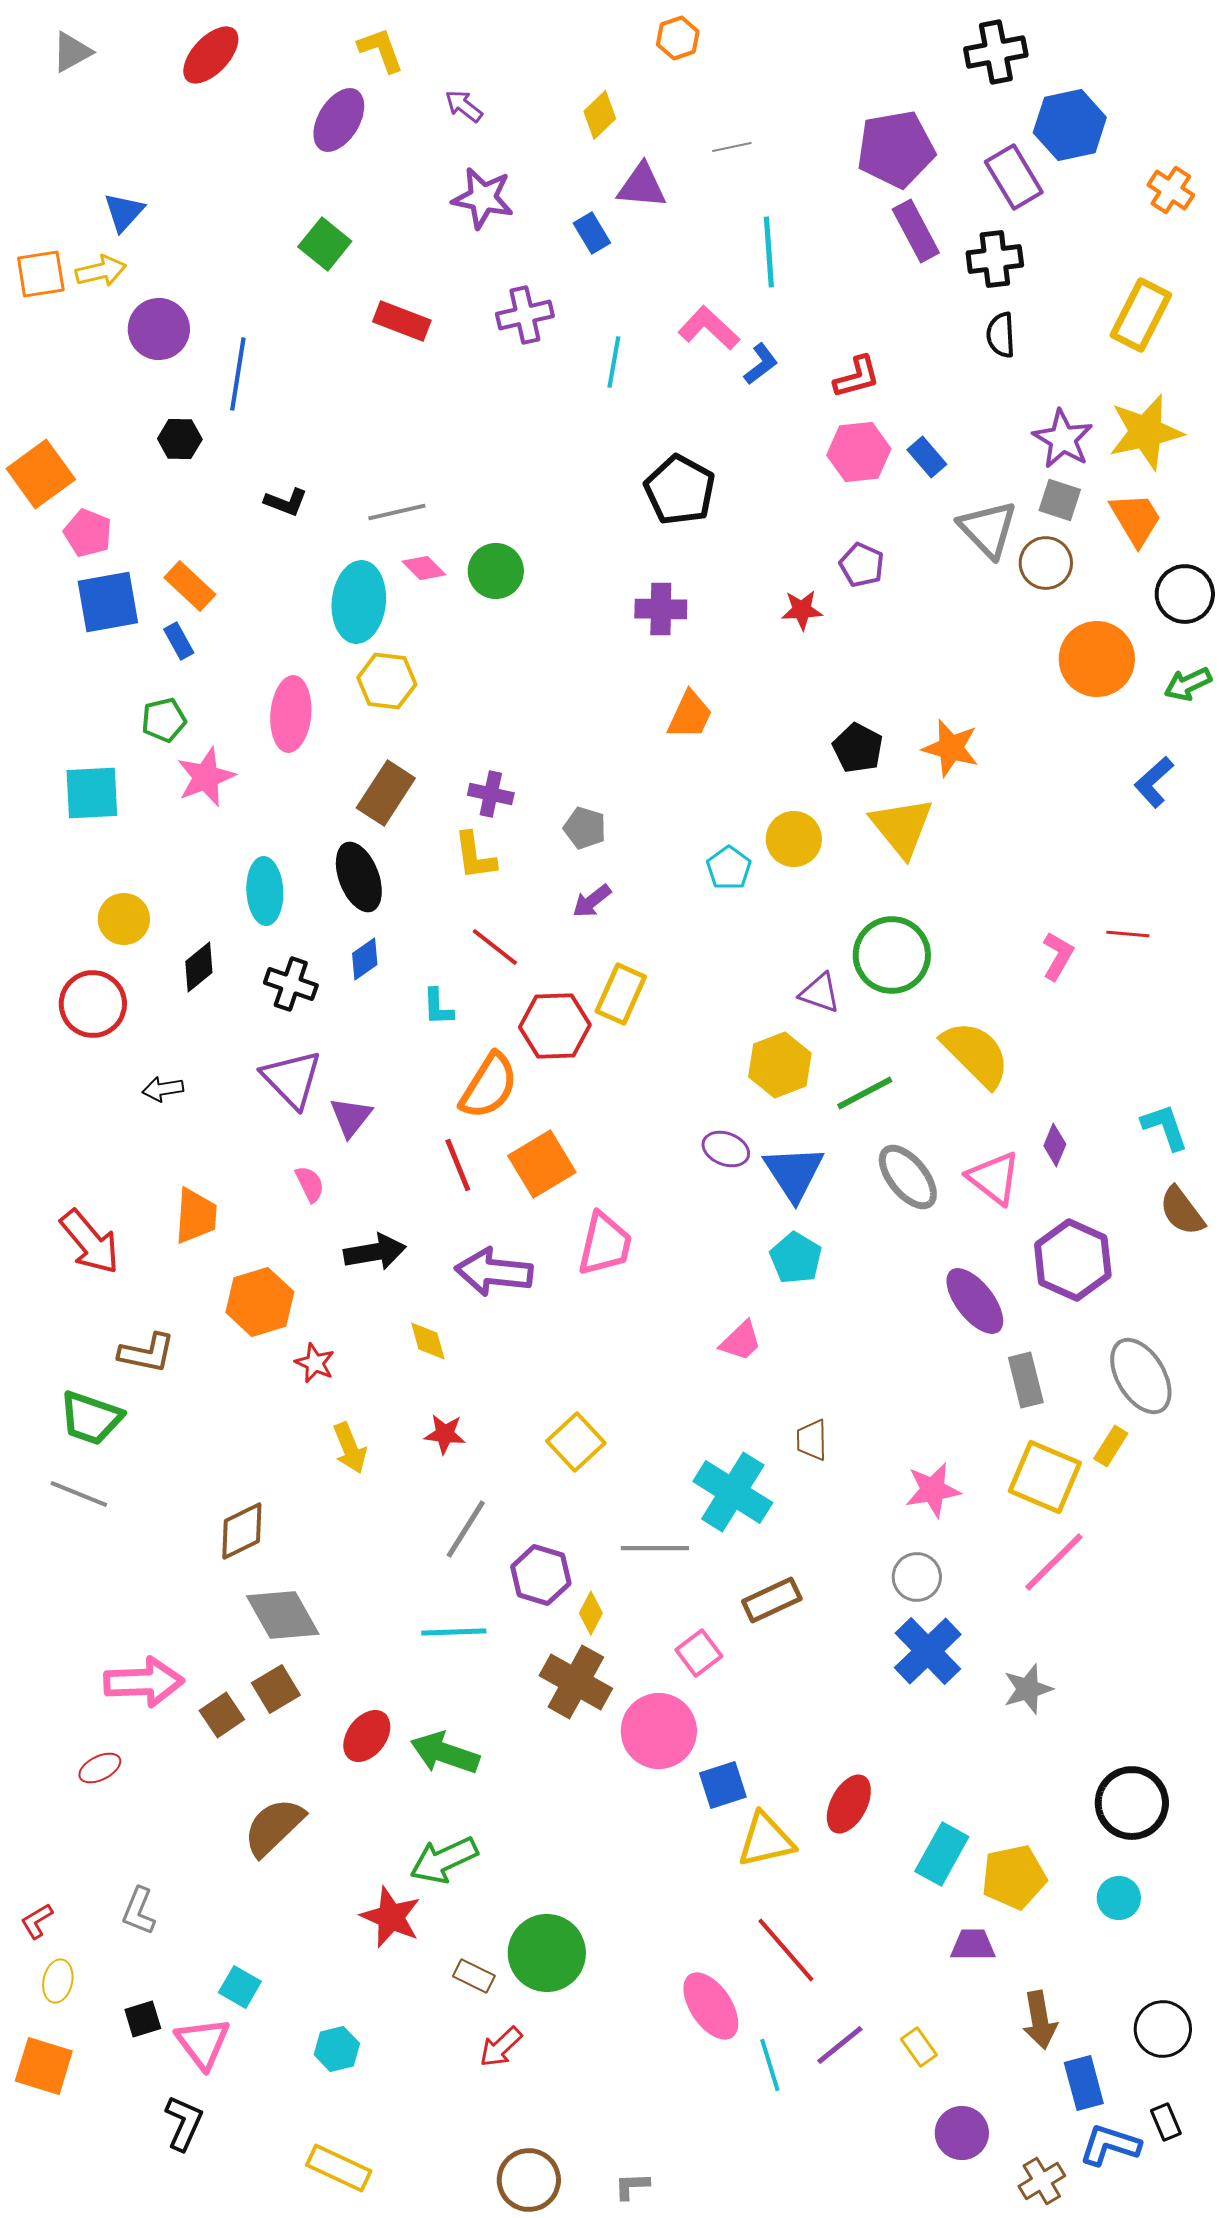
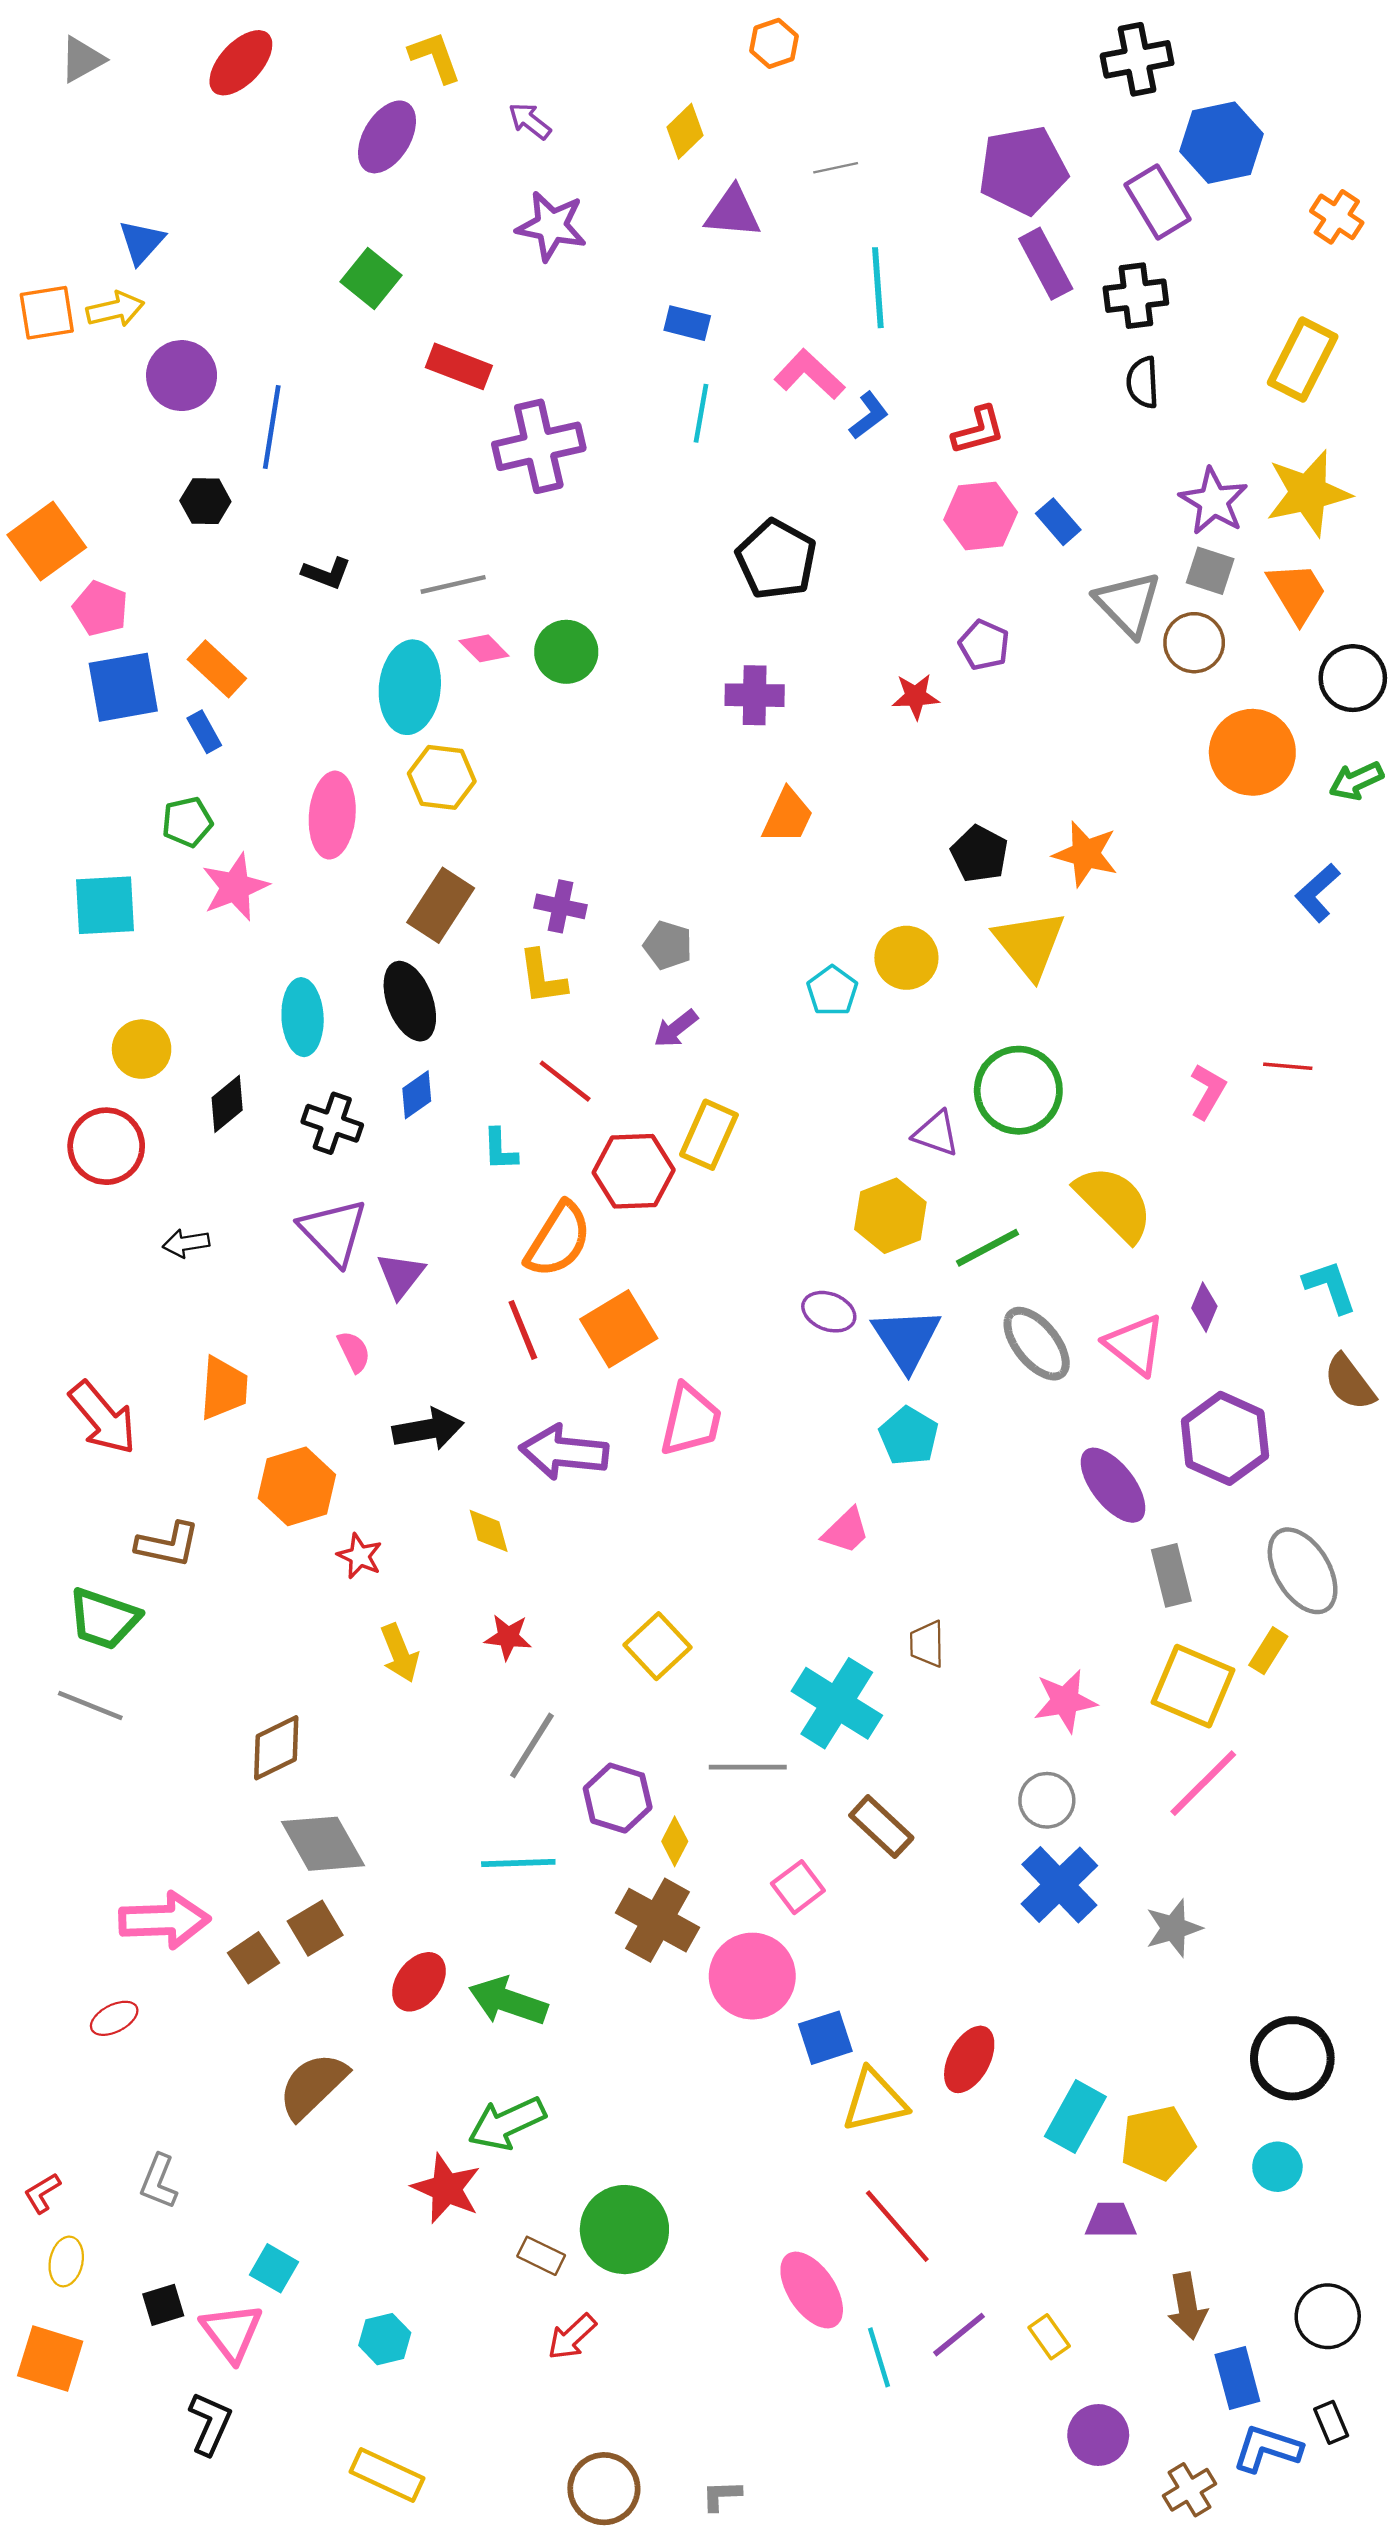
blue rectangle: (592, 233) -> (687, 323), moved, turned -45
purple cross: (525, 315) -> (539, 446), moved, size x1.4
brown rectangle: (772, 1600) -> (881, 1827), turned 68

